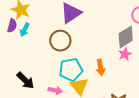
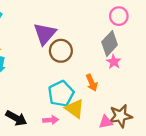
brown circle: (60, 41) -> (61, 51), moved

